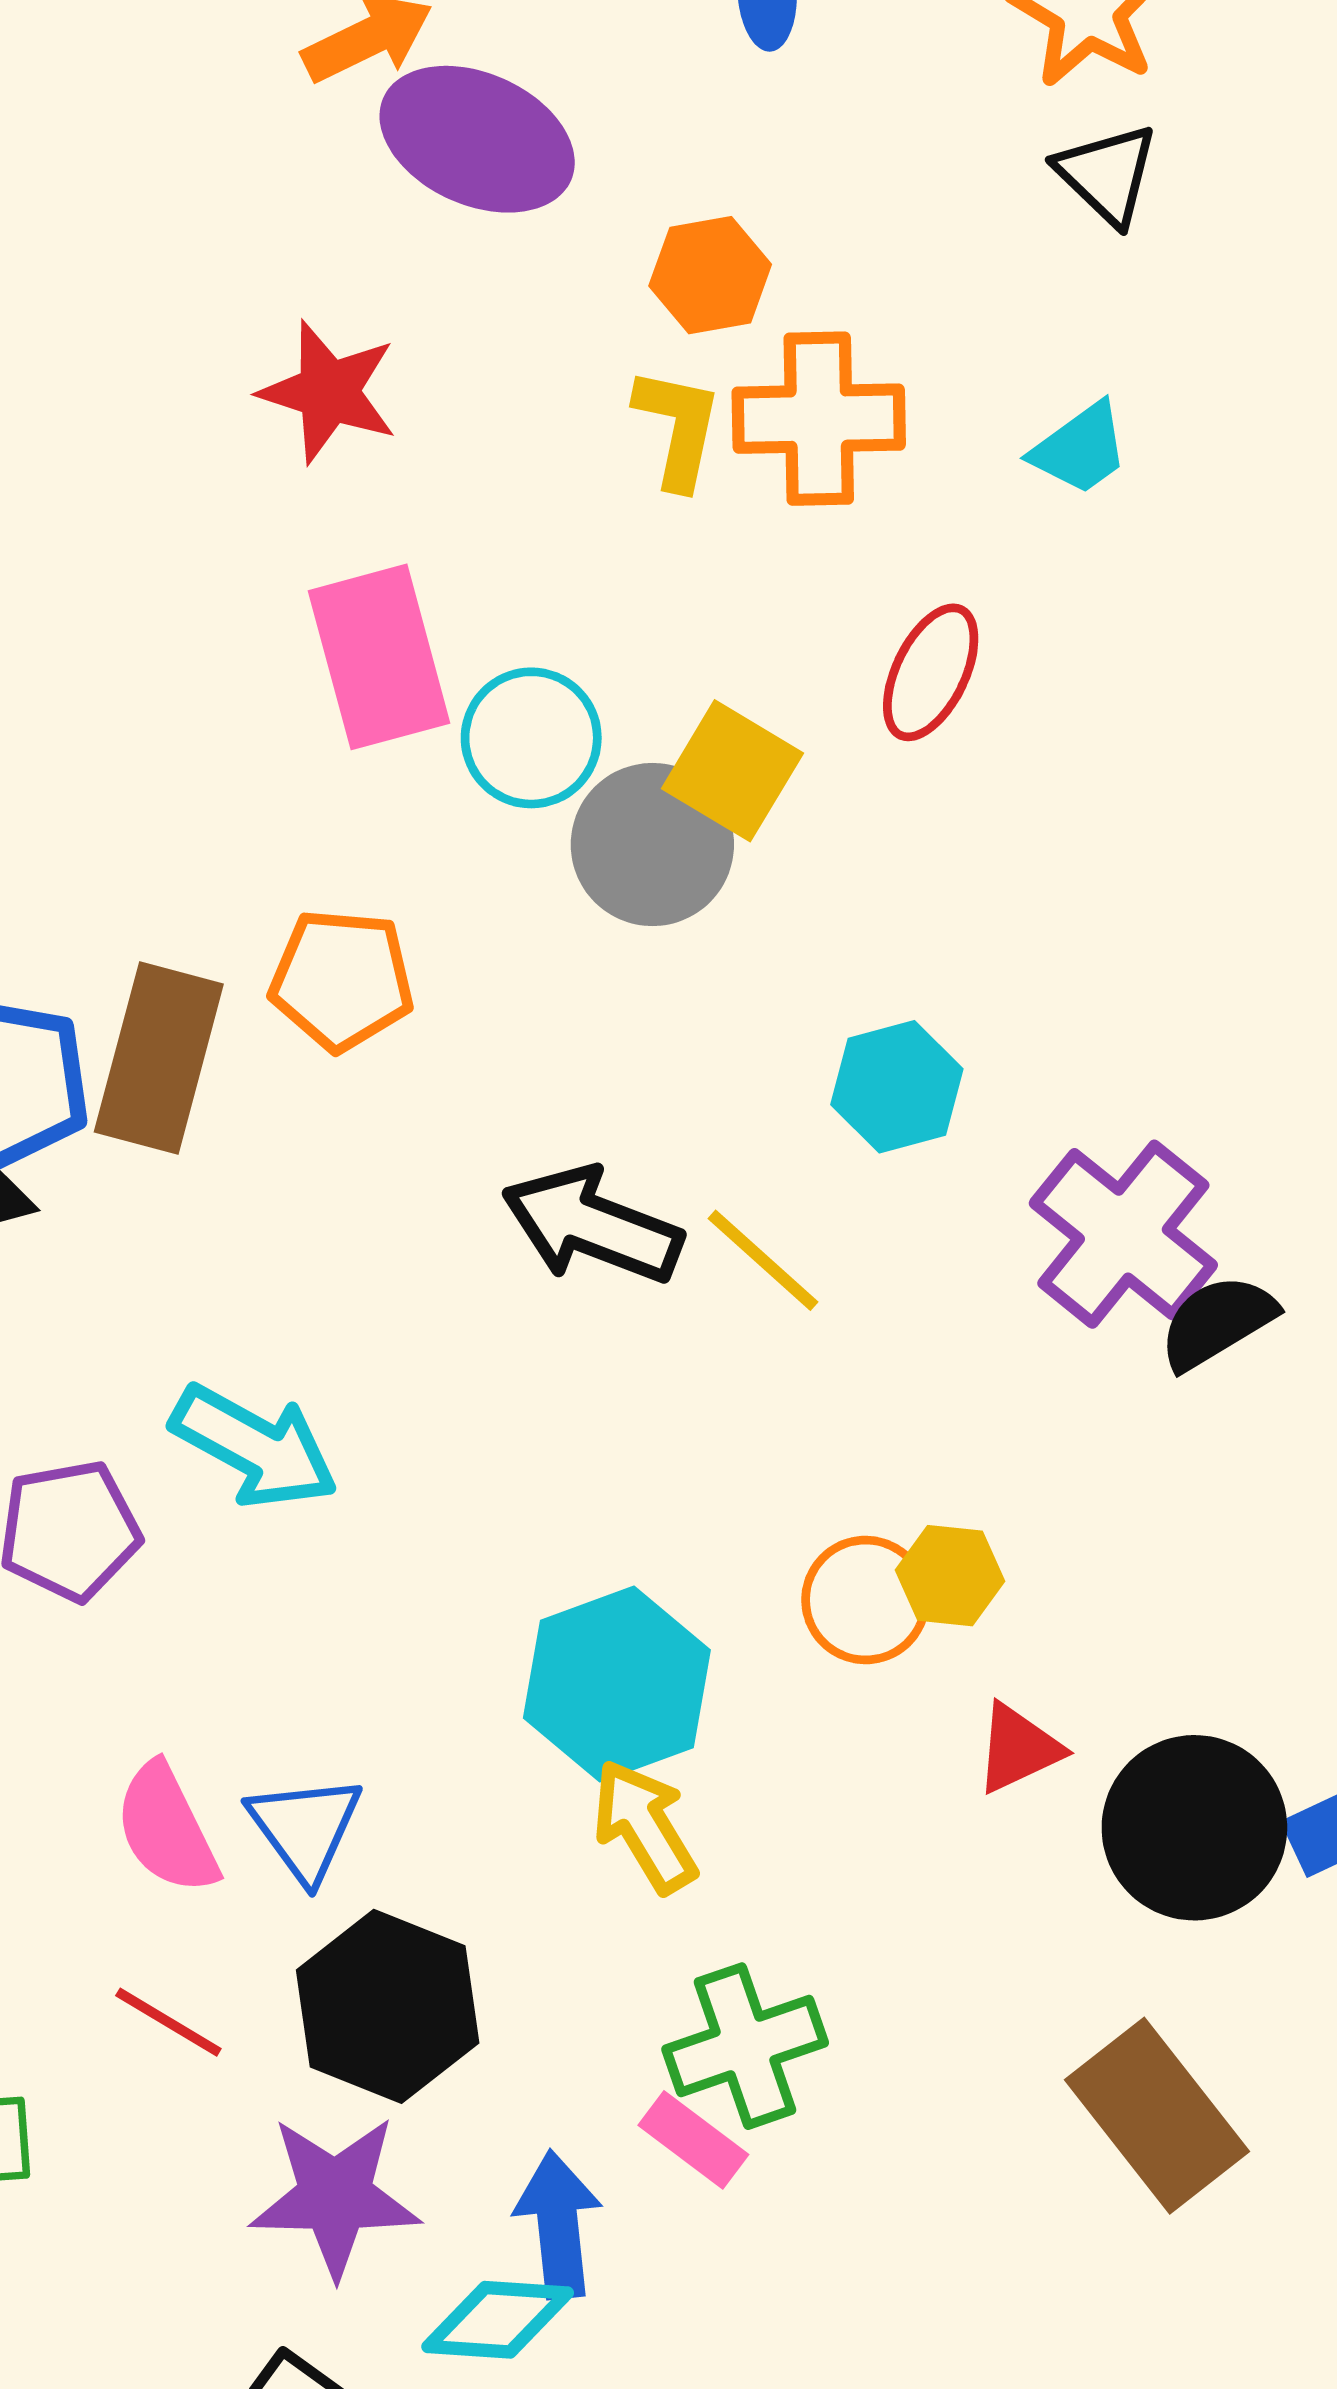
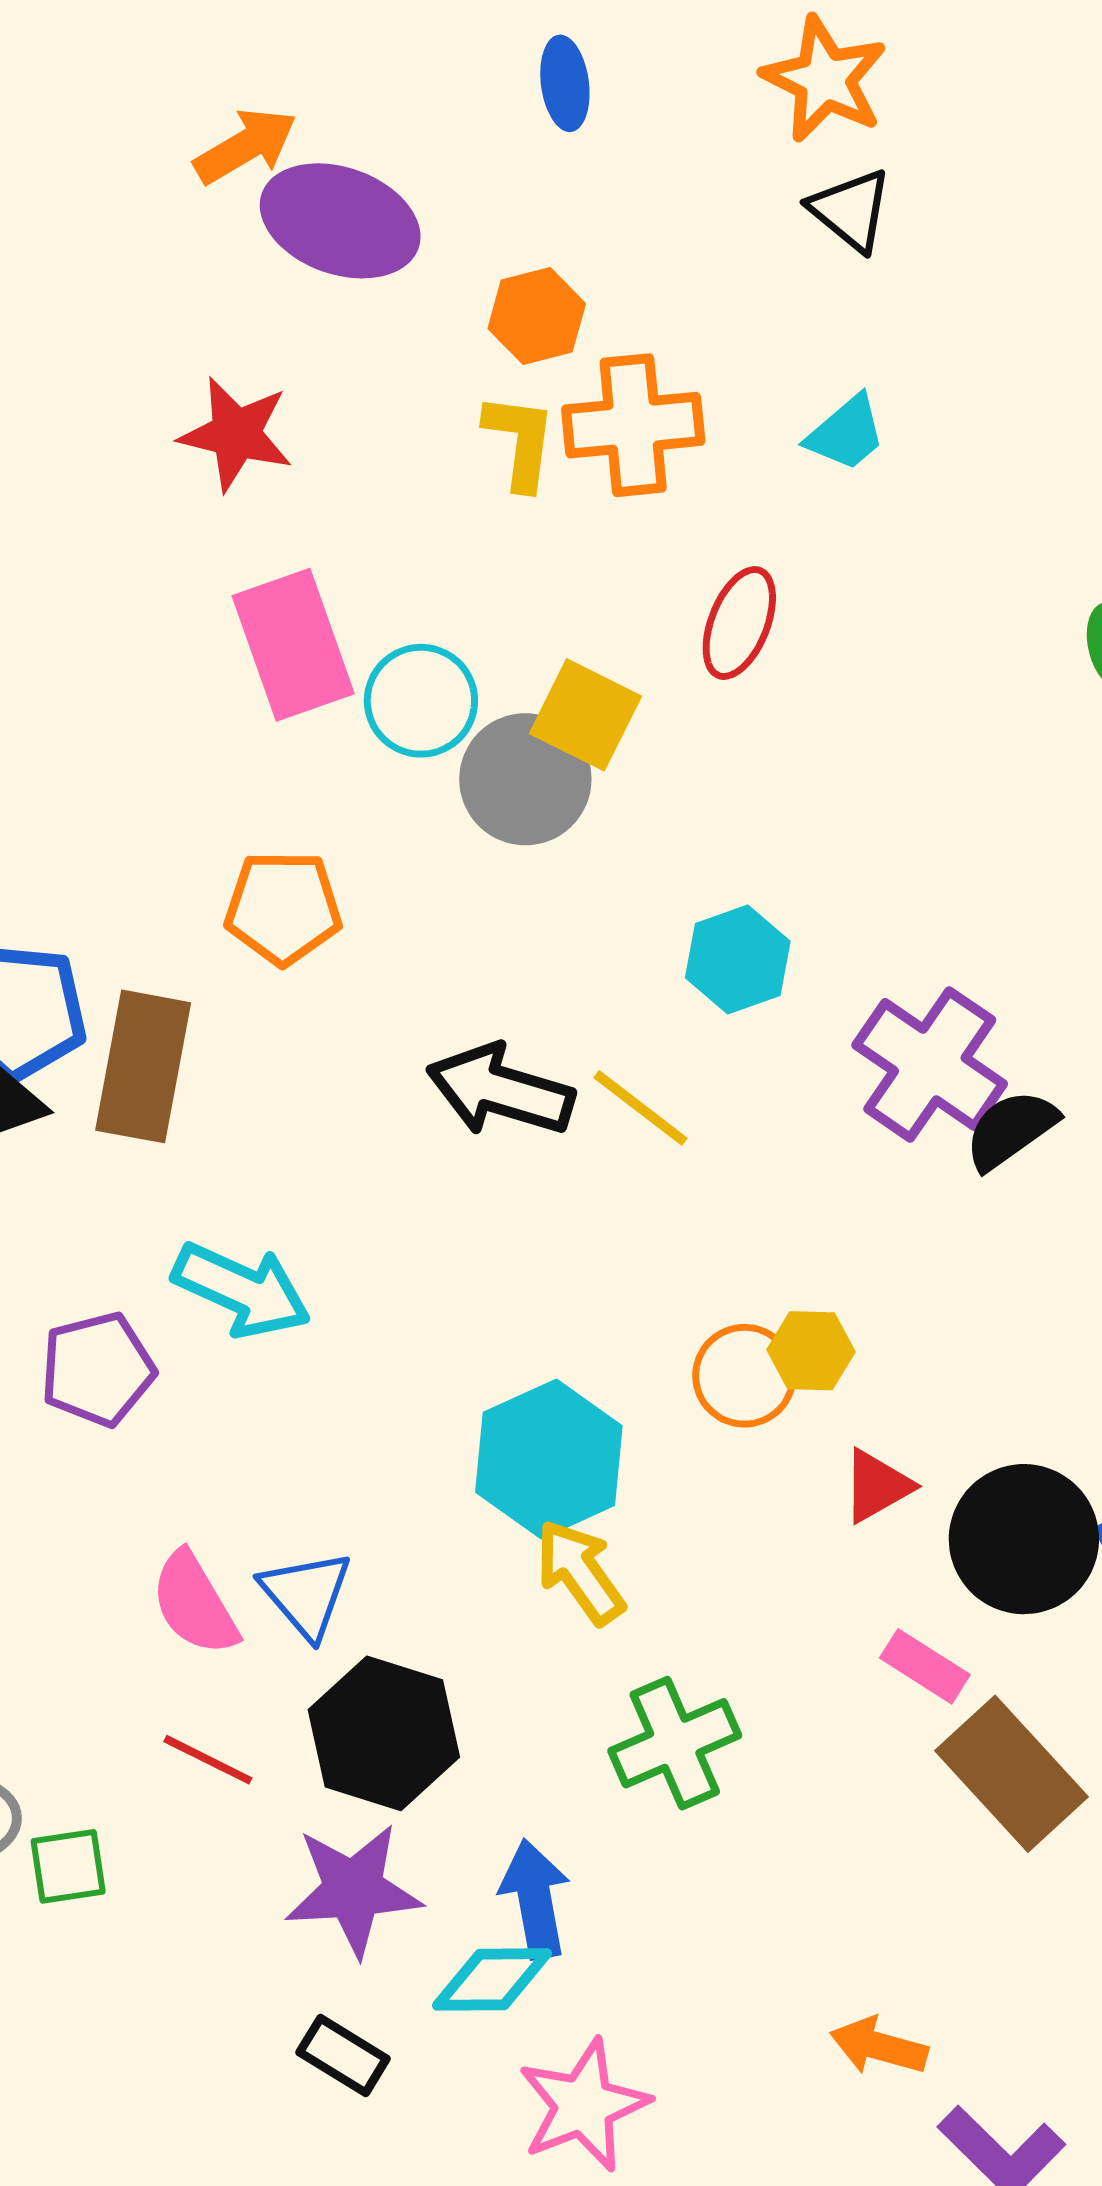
brown rectangle: (159, 1058) -> (143, 1066), moved
pink rectangle: (693, 2140) -> (925, 1666), moved

